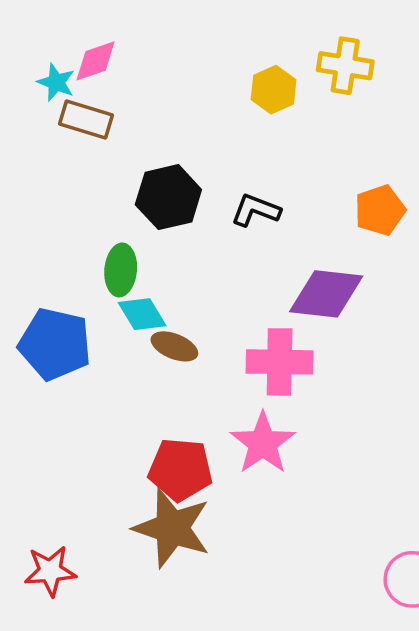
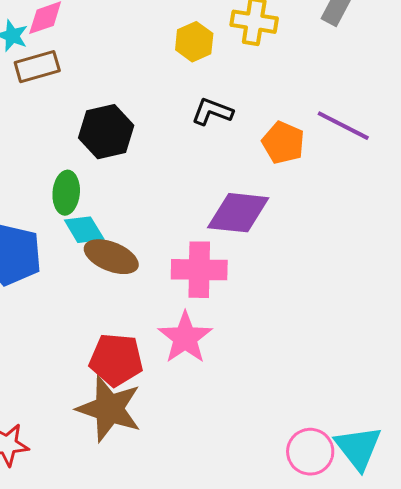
brown rectangle: (86, 119) -> (37, 67), turned -33
black L-shape: (256, 210) -> (212, 112), moved
orange pentagon: (380, 210) -> (283, 143), turned -30
brown ellipse: (174, 346) -> (111, 257), size x1.4

